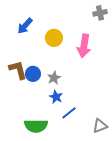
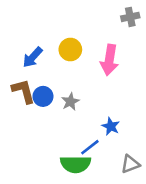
blue arrow: (25, 26) -> (33, 57), moved
blue star: (56, 97) -> (111, 126), moved
green semicircle: (36, 126) -> (76, 164), moved

